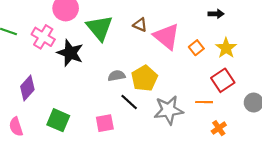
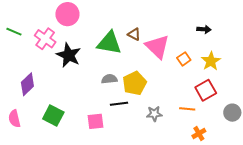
green triangle: (100, 28) -> (109, 43), moved, turned -44
black line: (129, 102) -> (119, 104), turned -54
gray star: (168, 110) -> (154, 114), size x0.6

